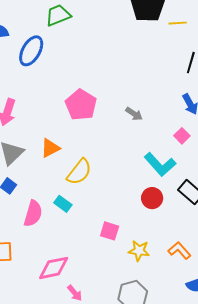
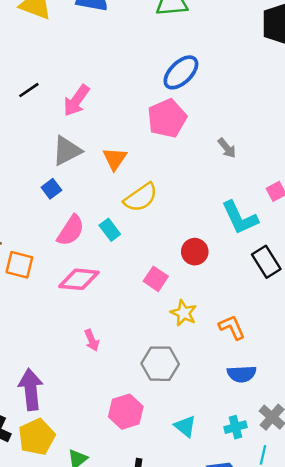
blue ellipse: (31, 51) -> (181, 72), moved
orange triangle: (50, 148) -> (115, 159), turned -45
red circle: (152, 198) -> (195, 252), moved
pink diamond: (54, 268) -> (79, 279), moved

